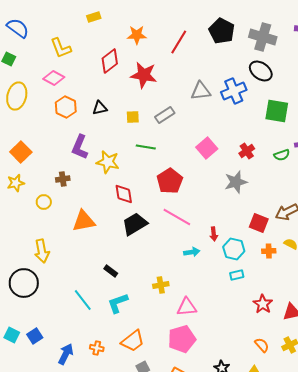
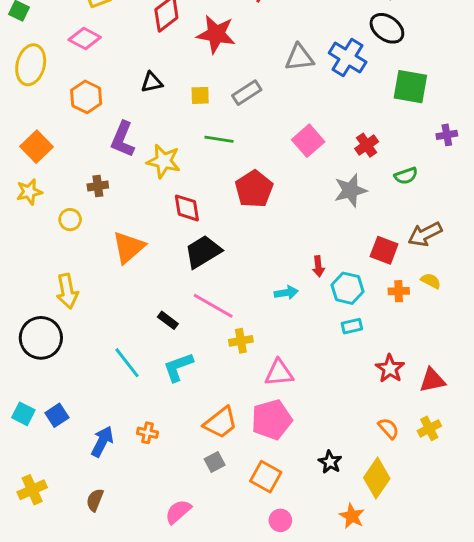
blue cross: (234, 91) -> (348, 57), turned -35
orange hexagon: (66, 107) -> (86, 97), moved
green semicircle: (282, 155) -> (406, 176), moved
pink line: (177, 217) -> (213, 306), moved
orange triangle: (84, 221) -> (128, 247), turned -30
orange trapezoid: (133, 341) -> (220, 423), moved

